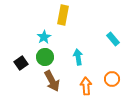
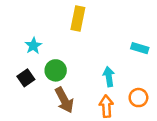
cyan star: (44, 37) -> (33, 46), moved
cyan rectangle: (113, 39) -> (140, 48), turned -32
cyan arrow: (78, 57) -> (109, 77), moved

